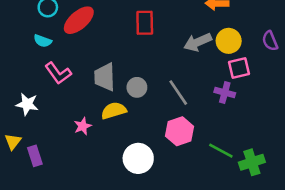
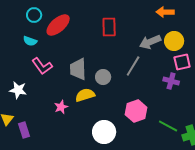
gray line: (178, 93) -> (133, 66), moved, turned 65

